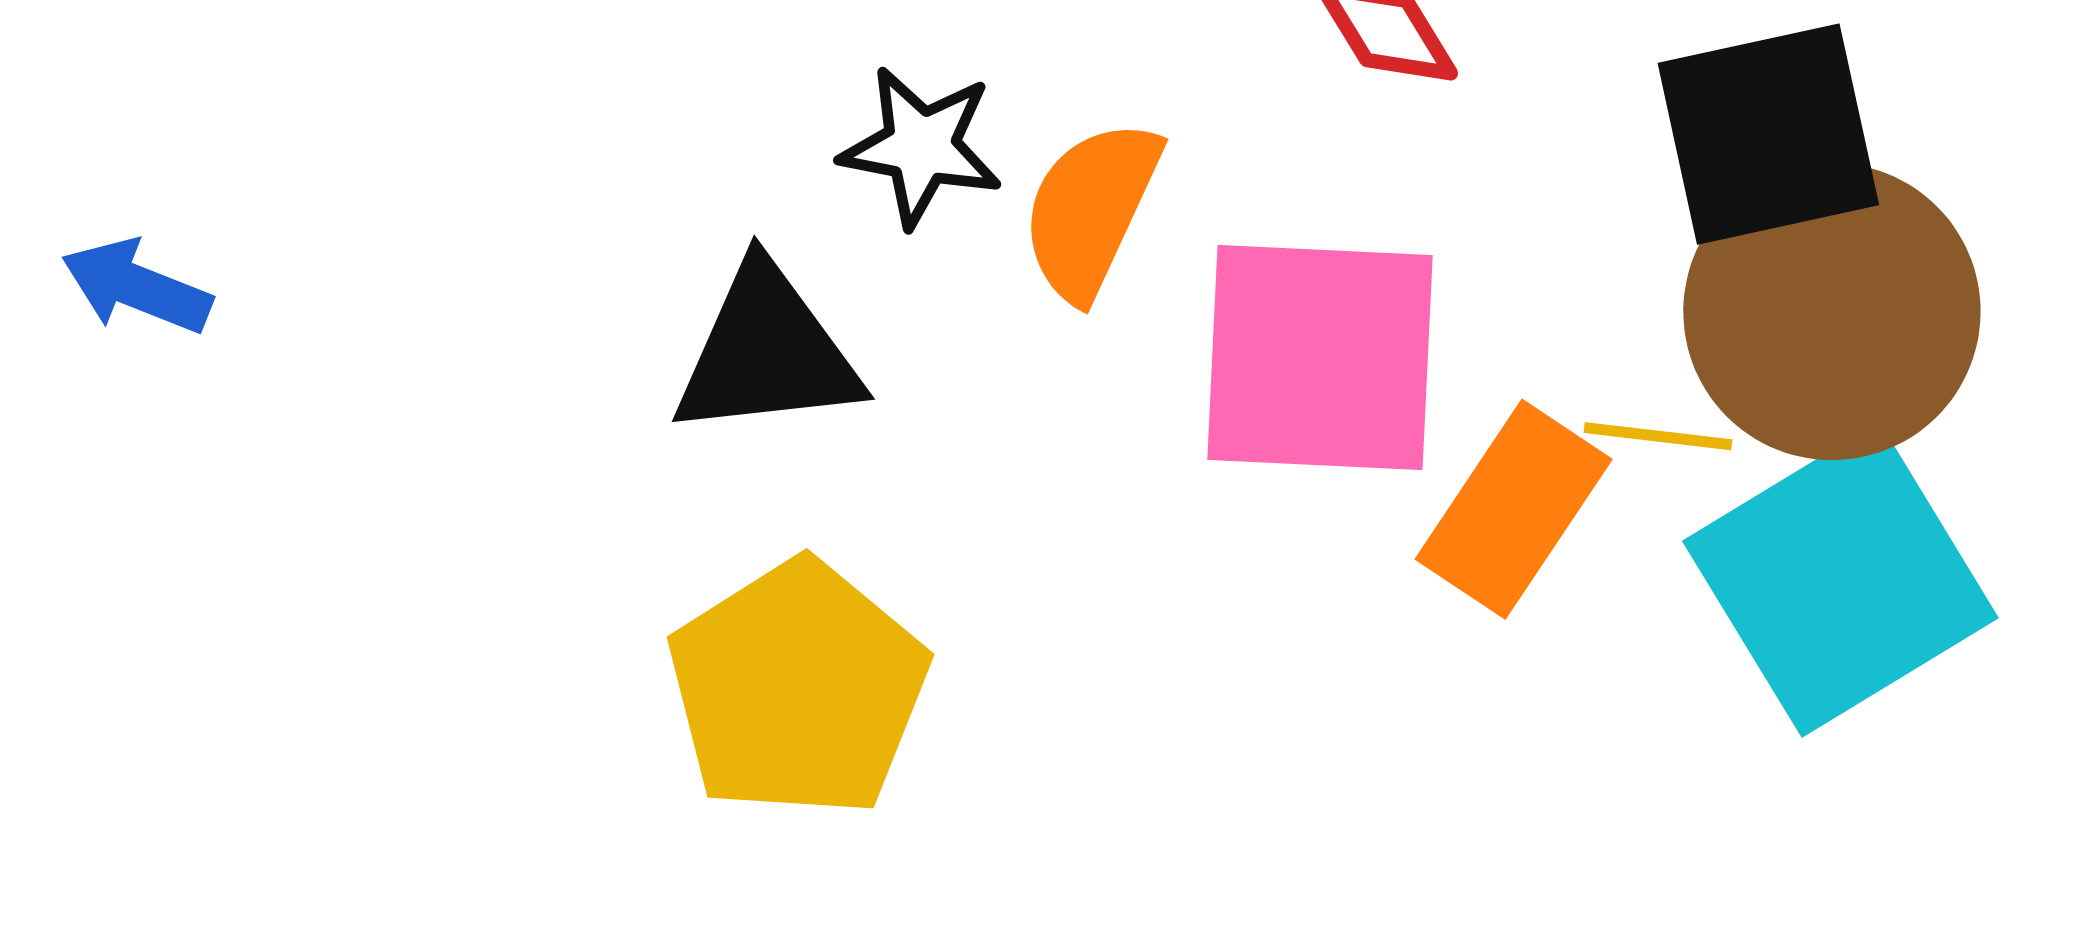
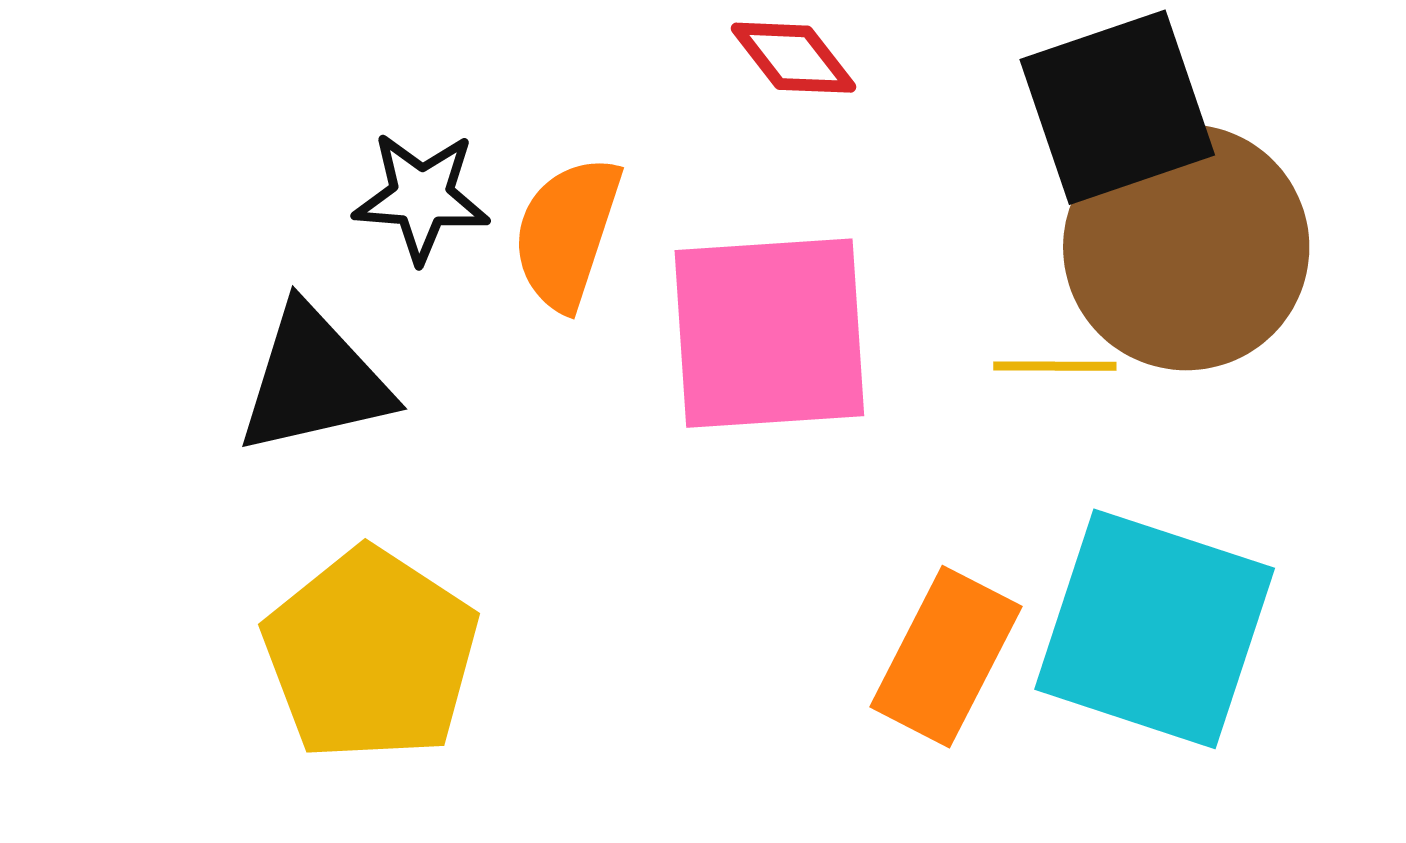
orange rectangle: (1514, 509) -> (946, 657), moved
cyan square: (1840, 579) -> (1155, 629), moved, turned -34

